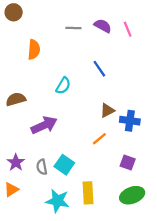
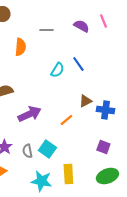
gray line: (73, 28) -> (46, 30), moved
pink line: (128, 29) -> (103, 21), moved
cyan semicircle: (63, 86) -> (57, 70), moved
orange line: (99, 139) -> (66, 120), moved

